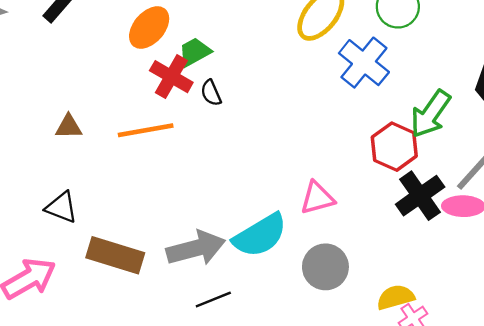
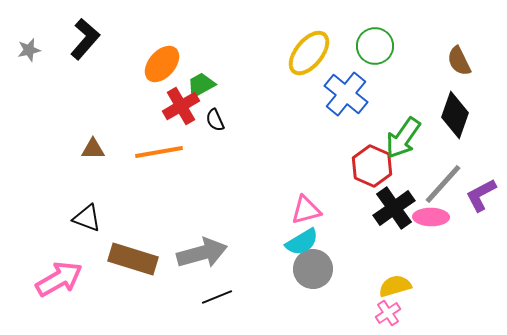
red cross: (171, 77) -> (181, 106), turned 30
cyan semicircle: (260, 235) -> (302, 242), moved, size x0.7
yellow semicircle: (395, 297) -> (395, 286), moved

